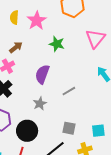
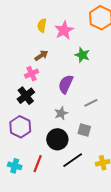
gray square: (69, 128) -> (84, 130), moved
black circle: (27, 131) -> (57, 139), moved

